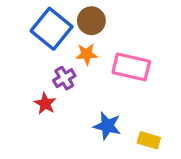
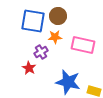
blue square: (52, 29) -> (33, 21), turned -30
blue star: (107, 126) -> (68, 82), size x1.4

